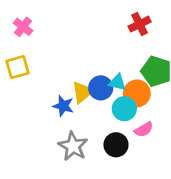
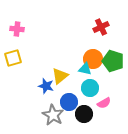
pink cross: (23, 27) -> (17, 29), turned -32
blue circle: (101, 88) -> (69, 102), moved
orange circle: (137, 93) -> (93, 59), moved

